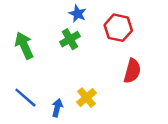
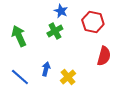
blue arrow: (57, 108) -> (46, 69), moved

